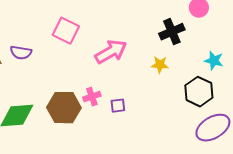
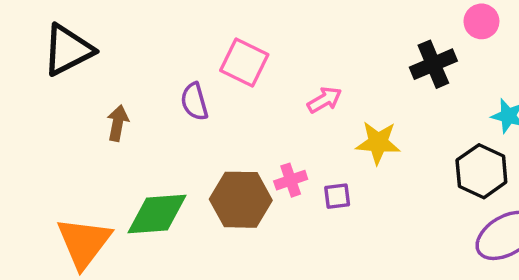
pink arrow: (111, 52) -> (325, 100), size x0.6
purple semicircle: (21, 53) -> (194, 102), moved, turned 65
yellow star: (160, 65) -> (378, 143), moved, size x1.4

